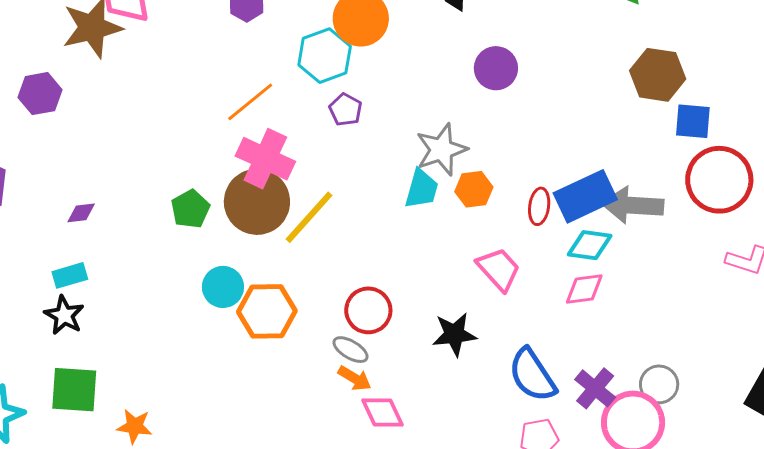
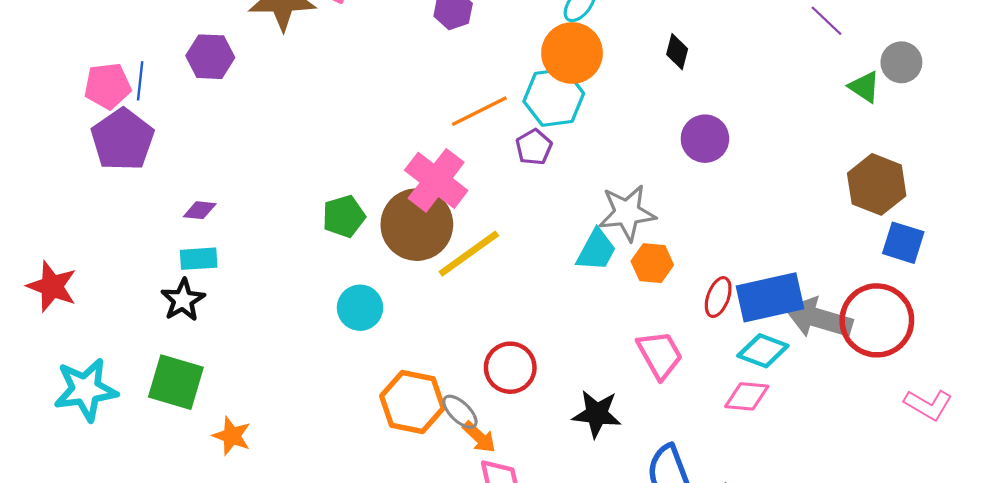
cyan hexagon: (325, 56) -> (554, 97), moved
orange line: (250, 102) -> (479, 111), moved
red circle: (719, 180) -> (877, 320), moved
purple diamond: (81, 213) -> (200, 210), moved
orange hexagon: (267, 311) -> (412, 402), moved
gray ellipse: (350, 350) -> (460, 412), moved

